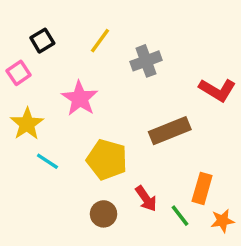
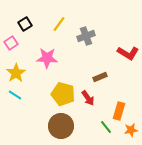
pink star: (80, 98) -> (47, 58), turned -30
brown rectangle: (170, 131) -> (100, 77), size x0.6
cyan line: (47, 161) -> (15, 95), moved
red arrow: (146, 199) -> (88, 98), moved
brown circle: (104, 214) -> (61, 126), size x1.6

